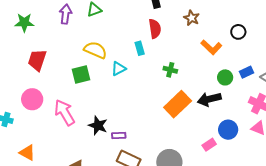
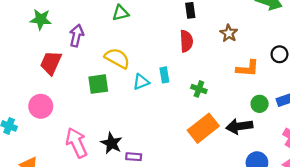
purple arrow: (66, 14) -> (77, 36), moved
orange L-shape: (211, 47) -> (248, 68), turned -45
cyan rectangle: (140, 48) -> (164, 75), moved
pink arrow: (65, 112) -> (76, 143), moved

